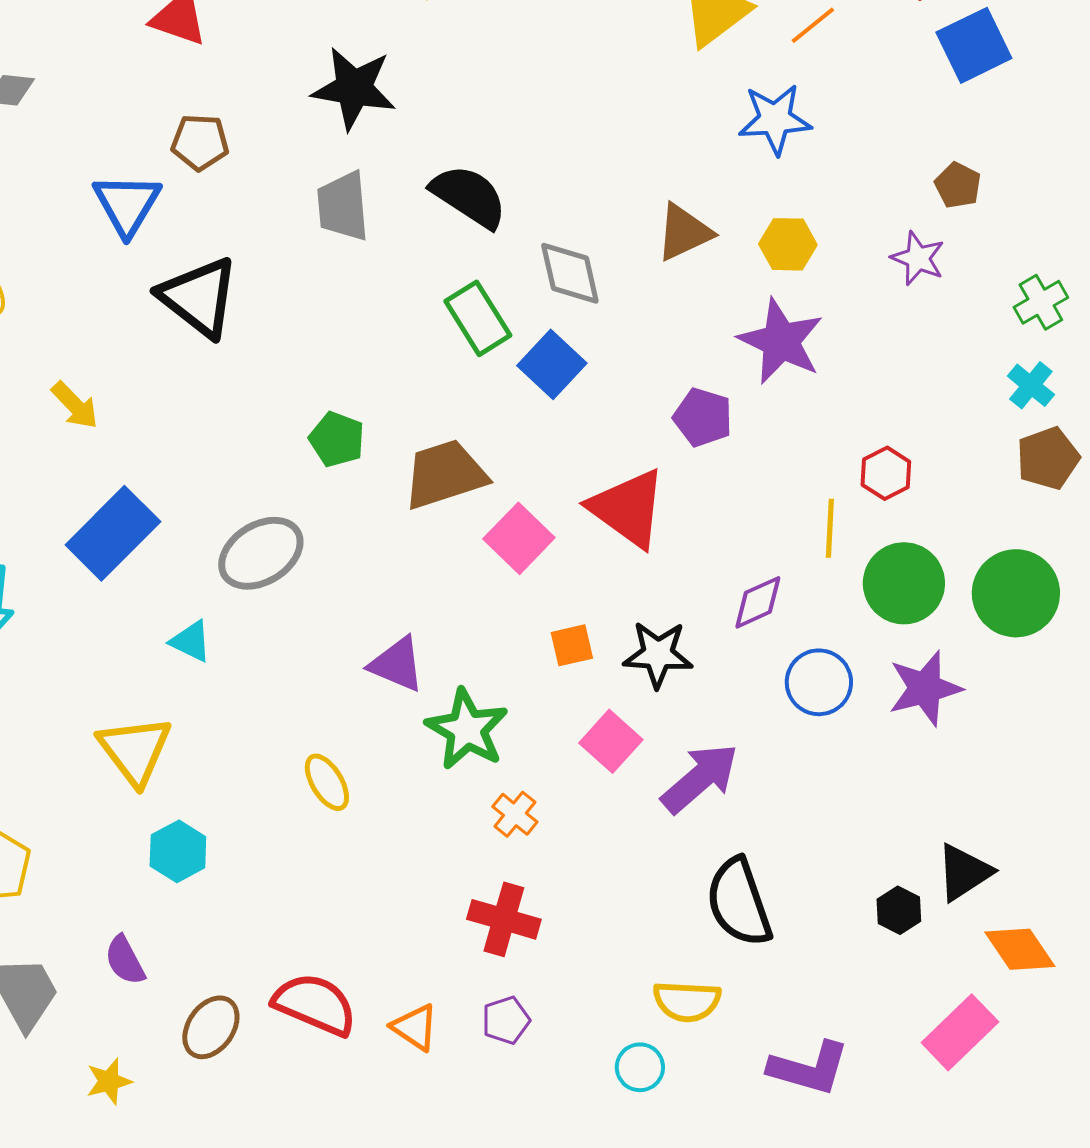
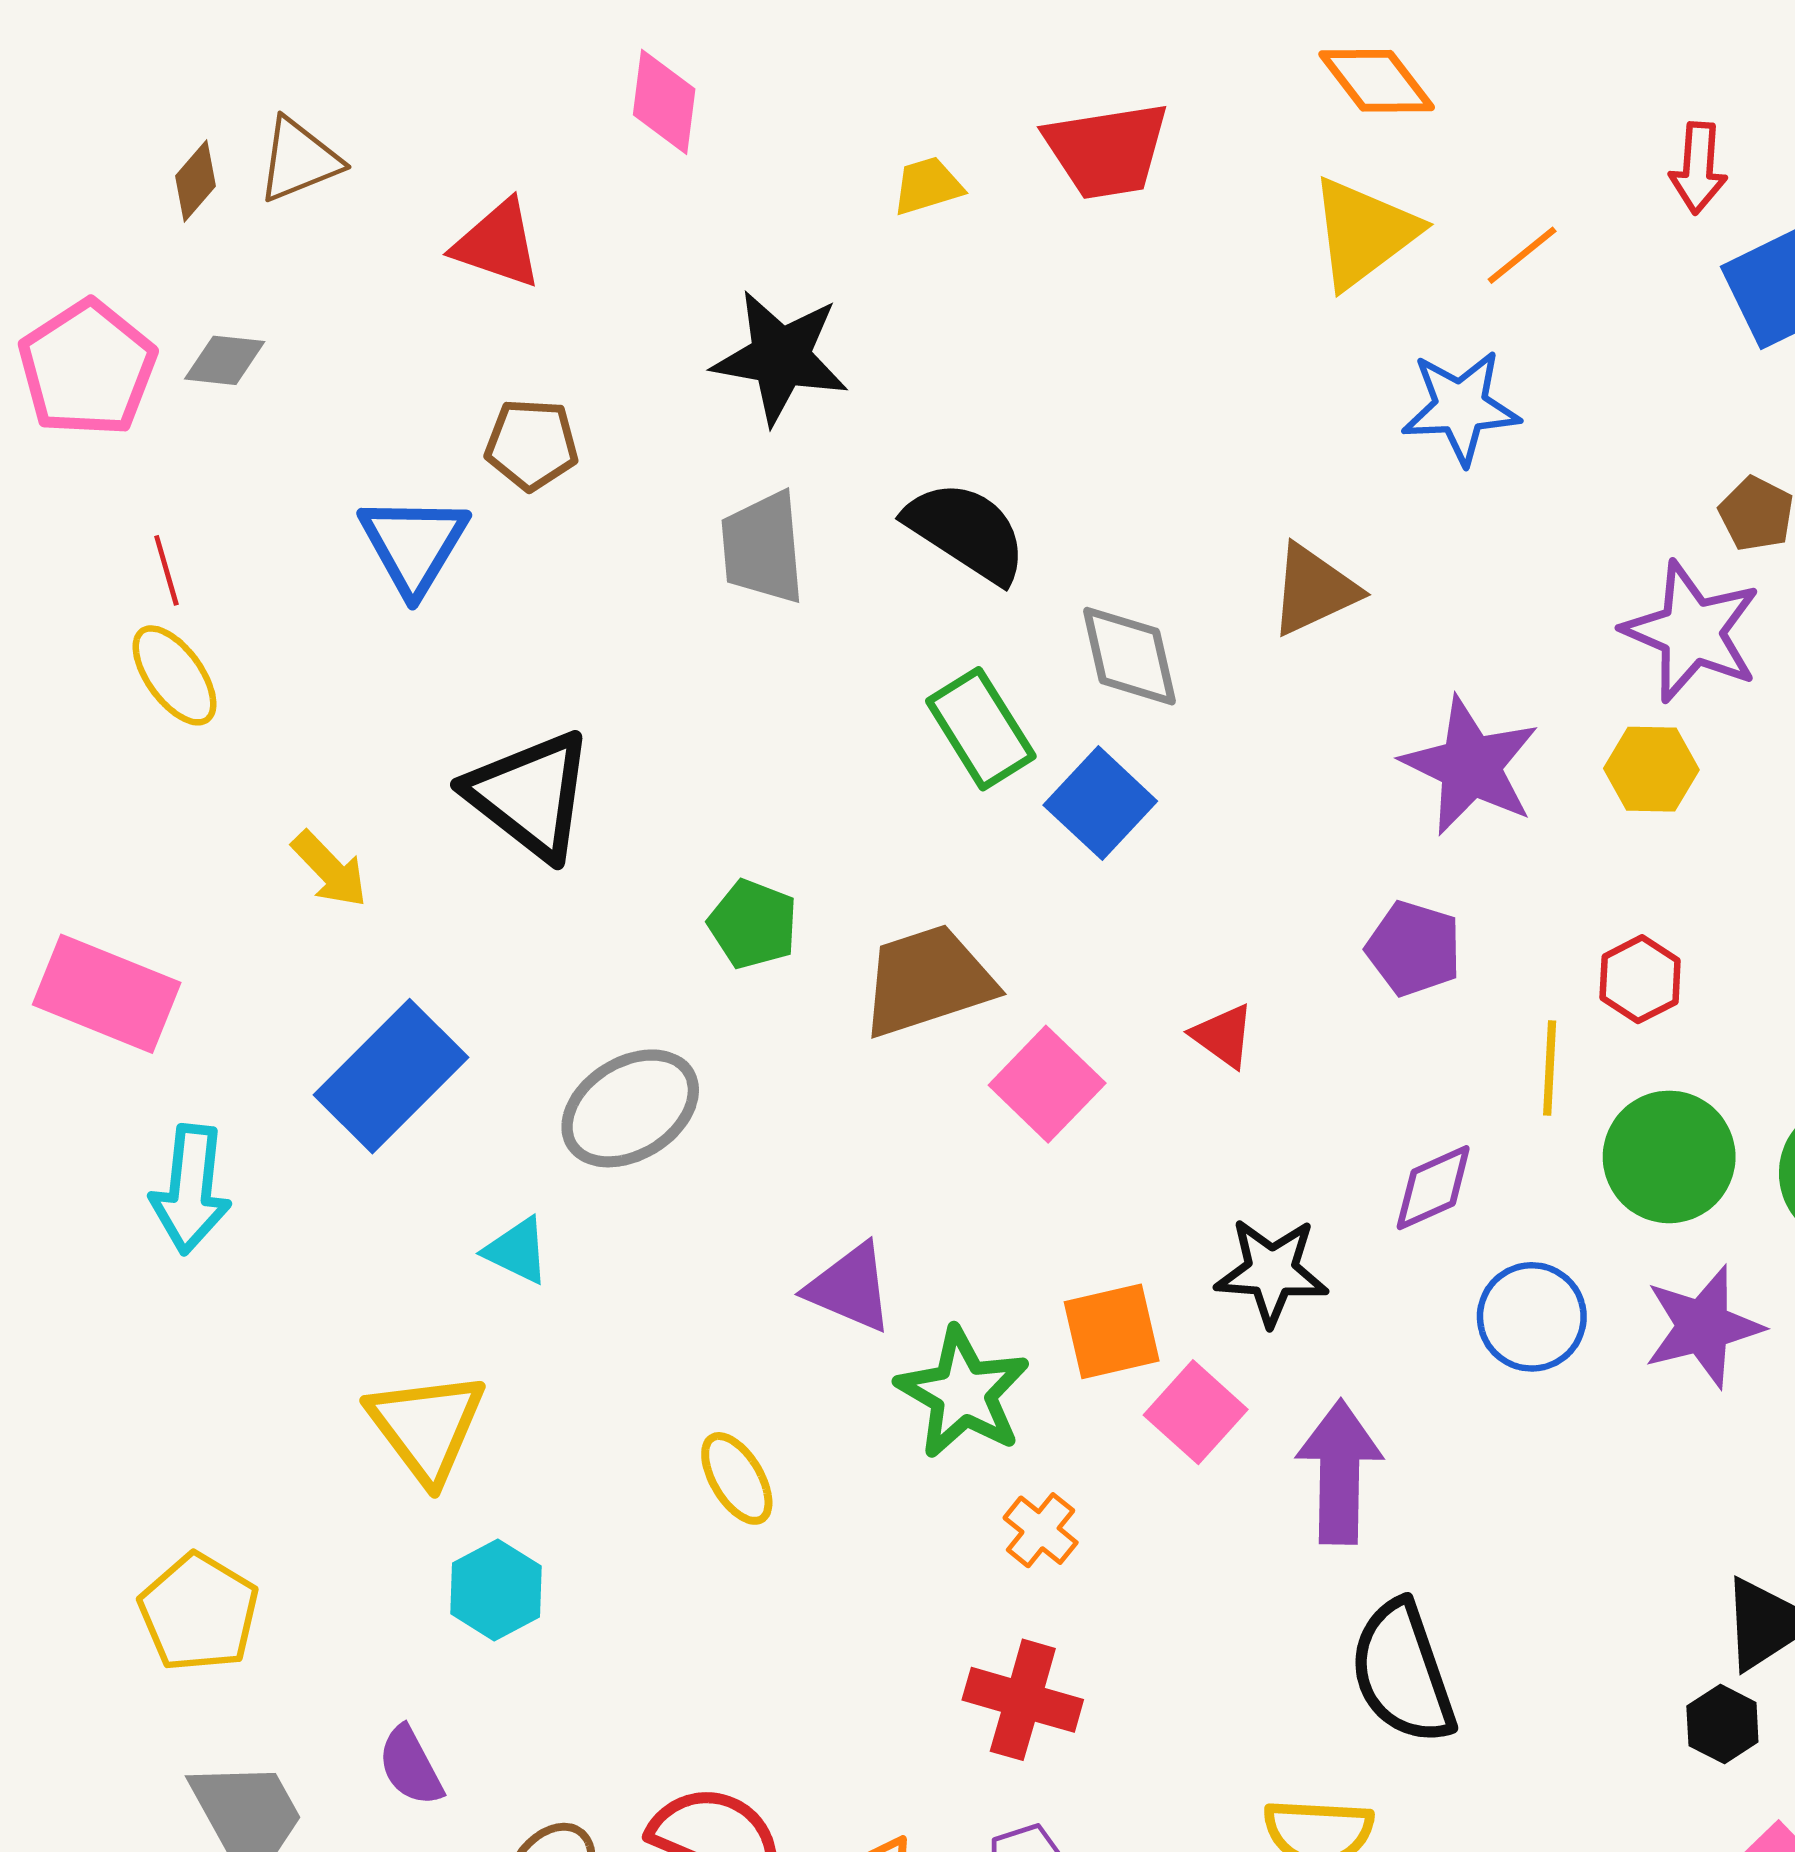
yellow hexagon: (788, 244) -> (1651, 769), moved
purple star: (918, 258) -> (1692, 632), size x1.6
black triangle: (199, 297) -> (530, 795), moved
purple pentagon: (703, 417) -> (1414, 948), moved
red triangle: (628, 508) -> (1223, 1036), size x0.5
orange square: (572, 645) -> (1112, 1331), moved, size x1.4
purple arrow: (700, 778) -> (1340, 1472), turned -48
black hexagon: (899, 910) -> (1722, 1724), moved

